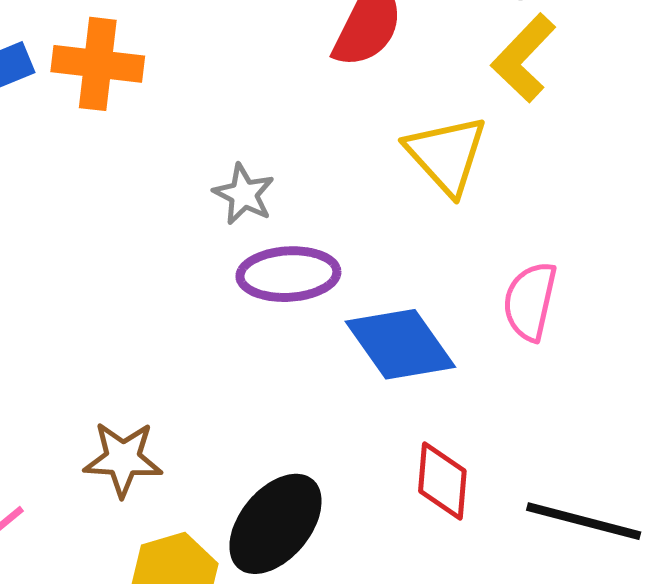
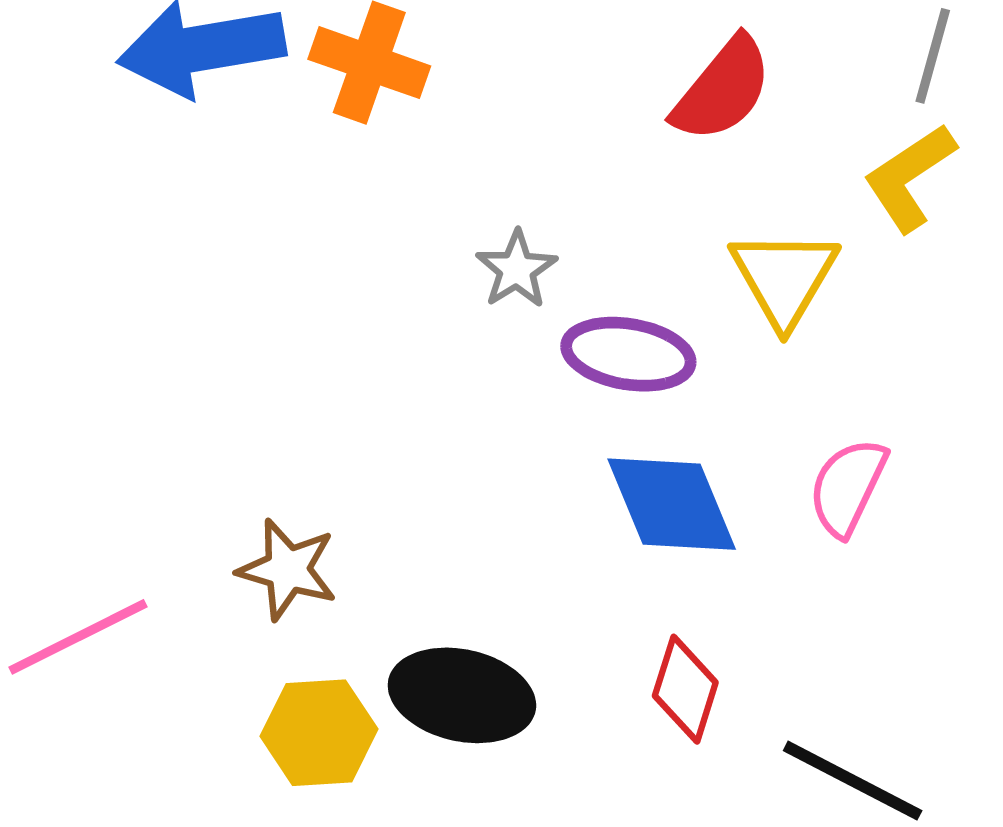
purple ellipse: (288, 274) -> (628, 354), moved
black ellipse: (275, 524) -> (462, 695), turned 50

